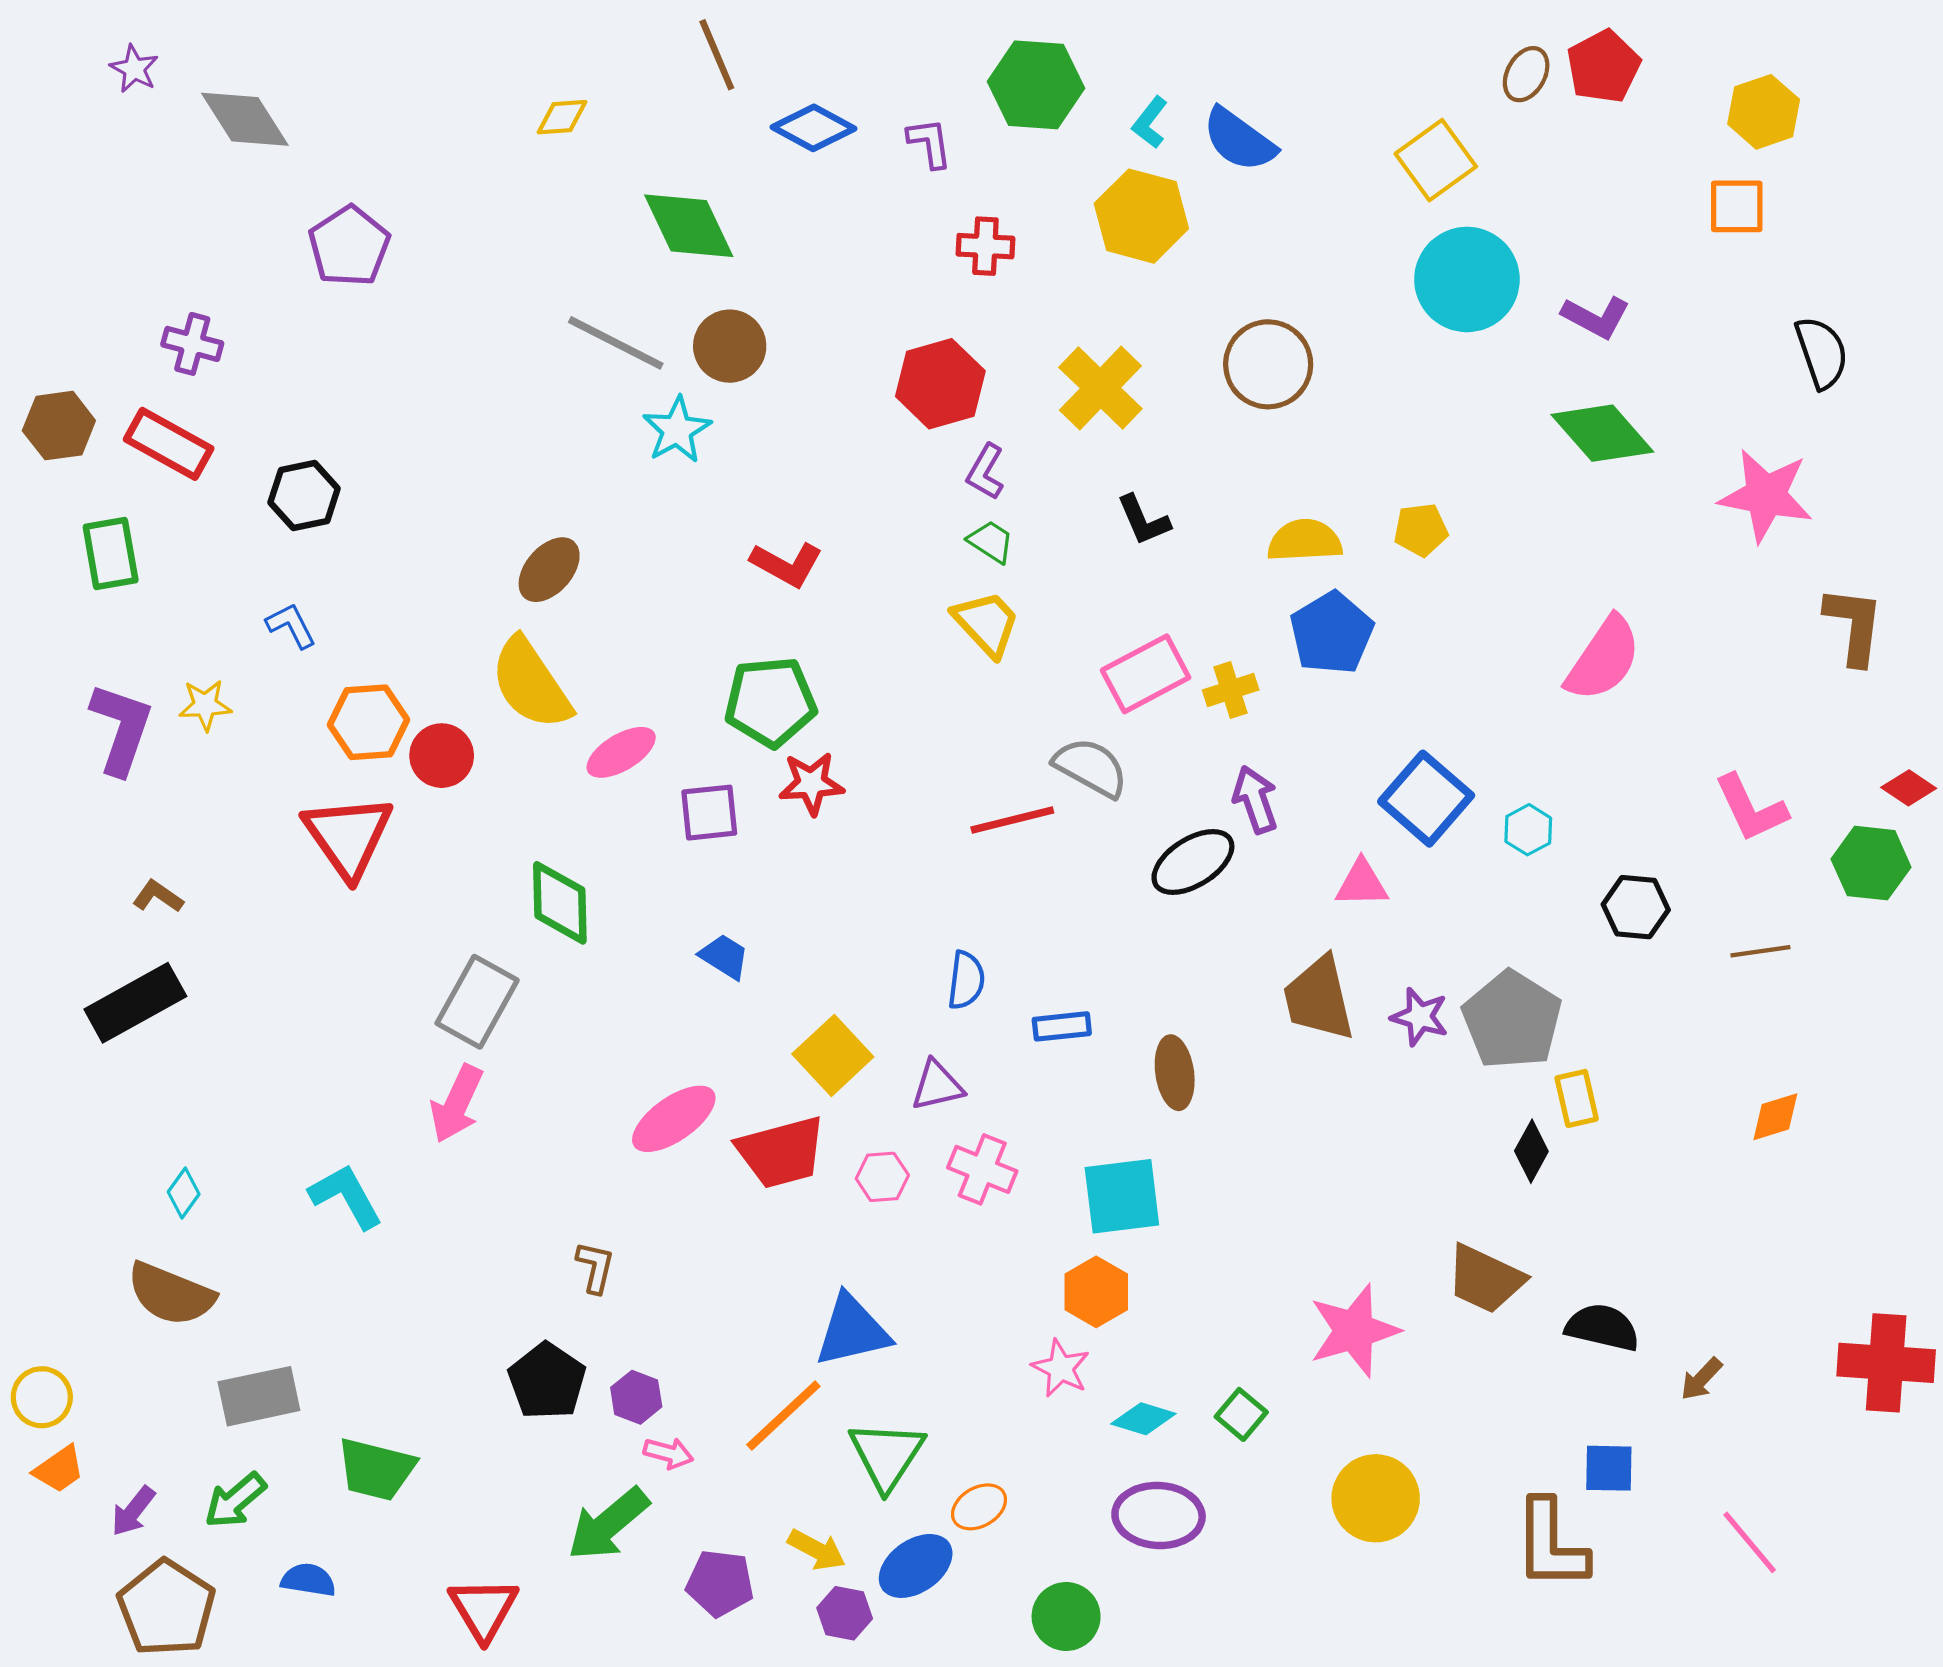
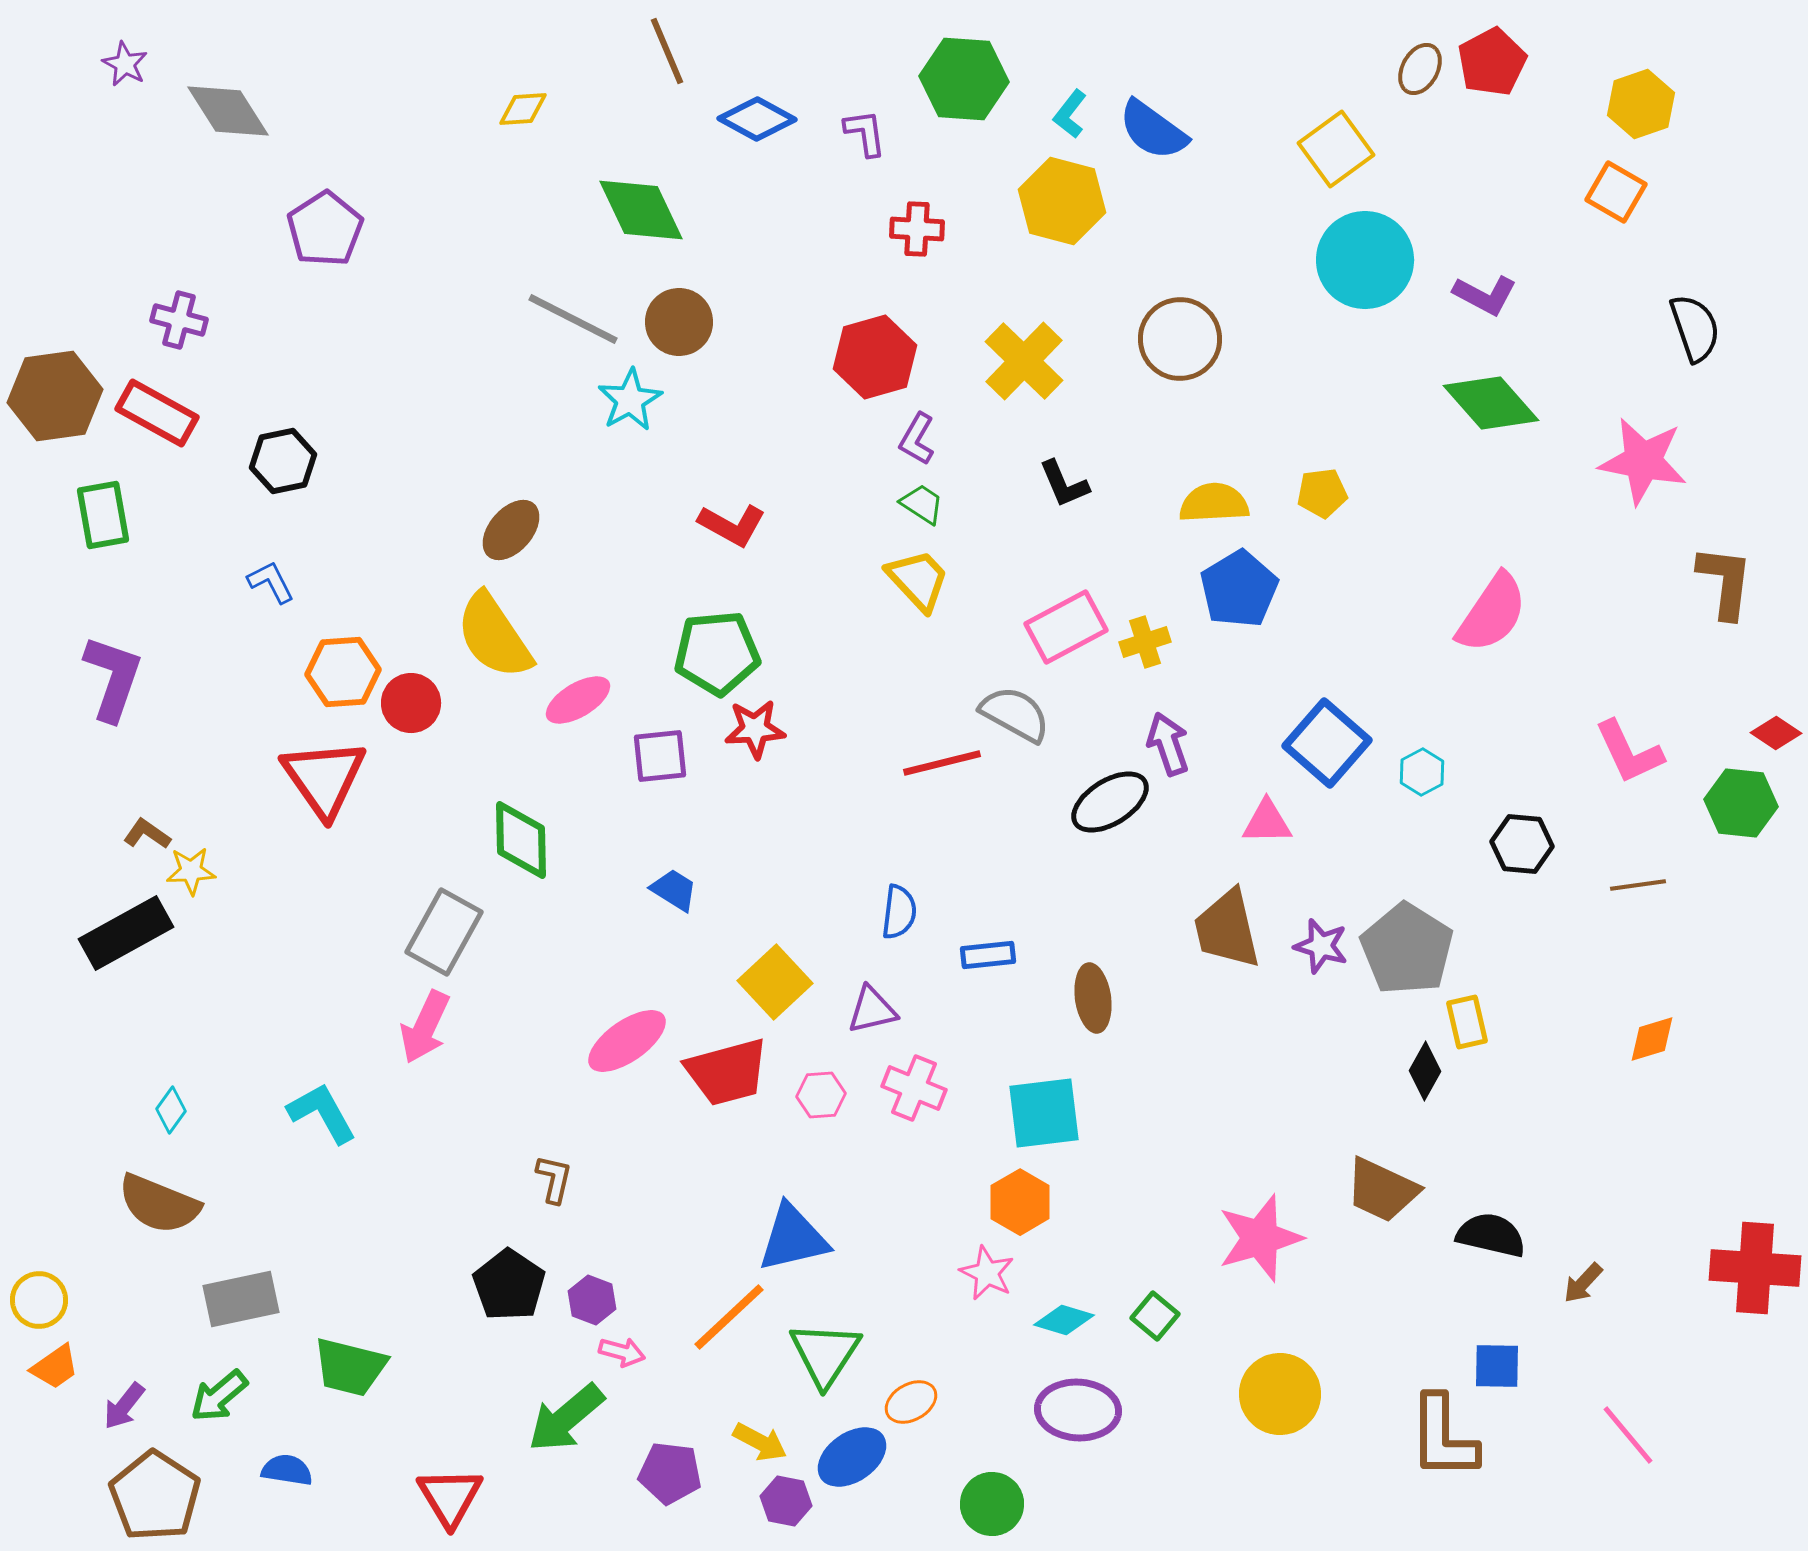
orange square: (1737, 206) -> (1616, 192), turned 30
brown hexagon: (59, 426) -> (55, 396), size x1.4
yellow star: (205, 705) -> (191, 871), moved

